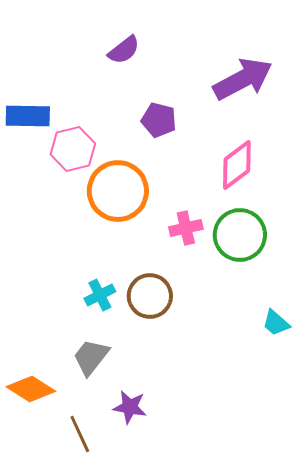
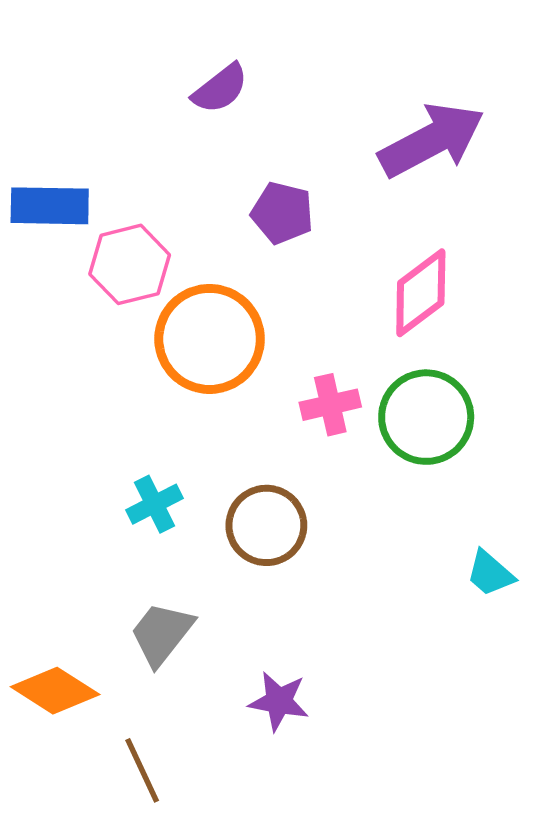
cyan cross: (100, 295) -> (154, 504), moved
purple star: (130, 407) -> (279, 701), moved

